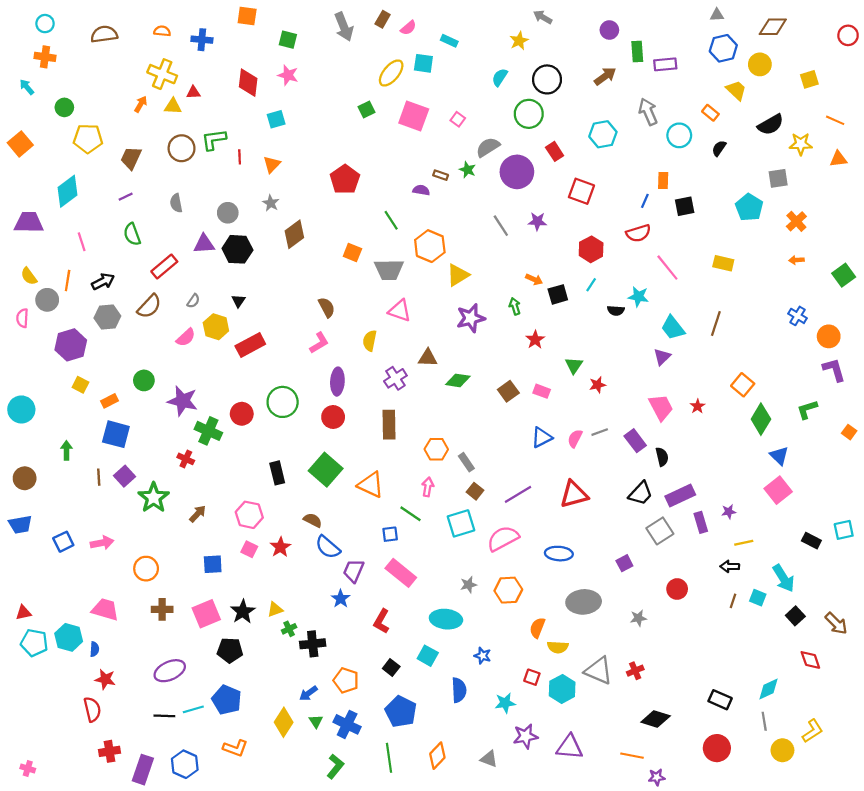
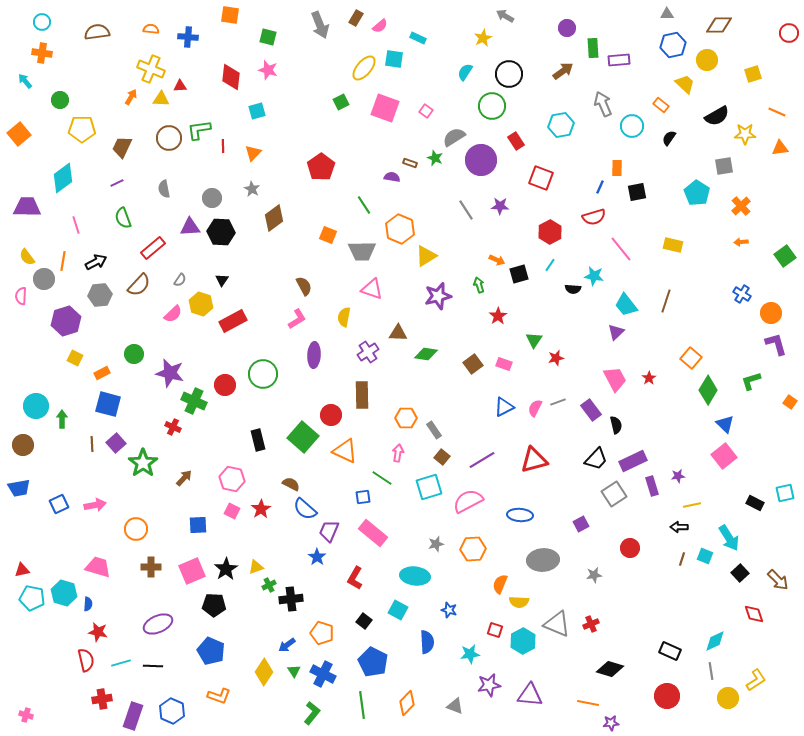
cyan circle: (21, 409) -> (36, 406), moved
red circle: (333, 417) -> (331, 415), moved
cyan line: (193, 709) -> (121, 663), moved

